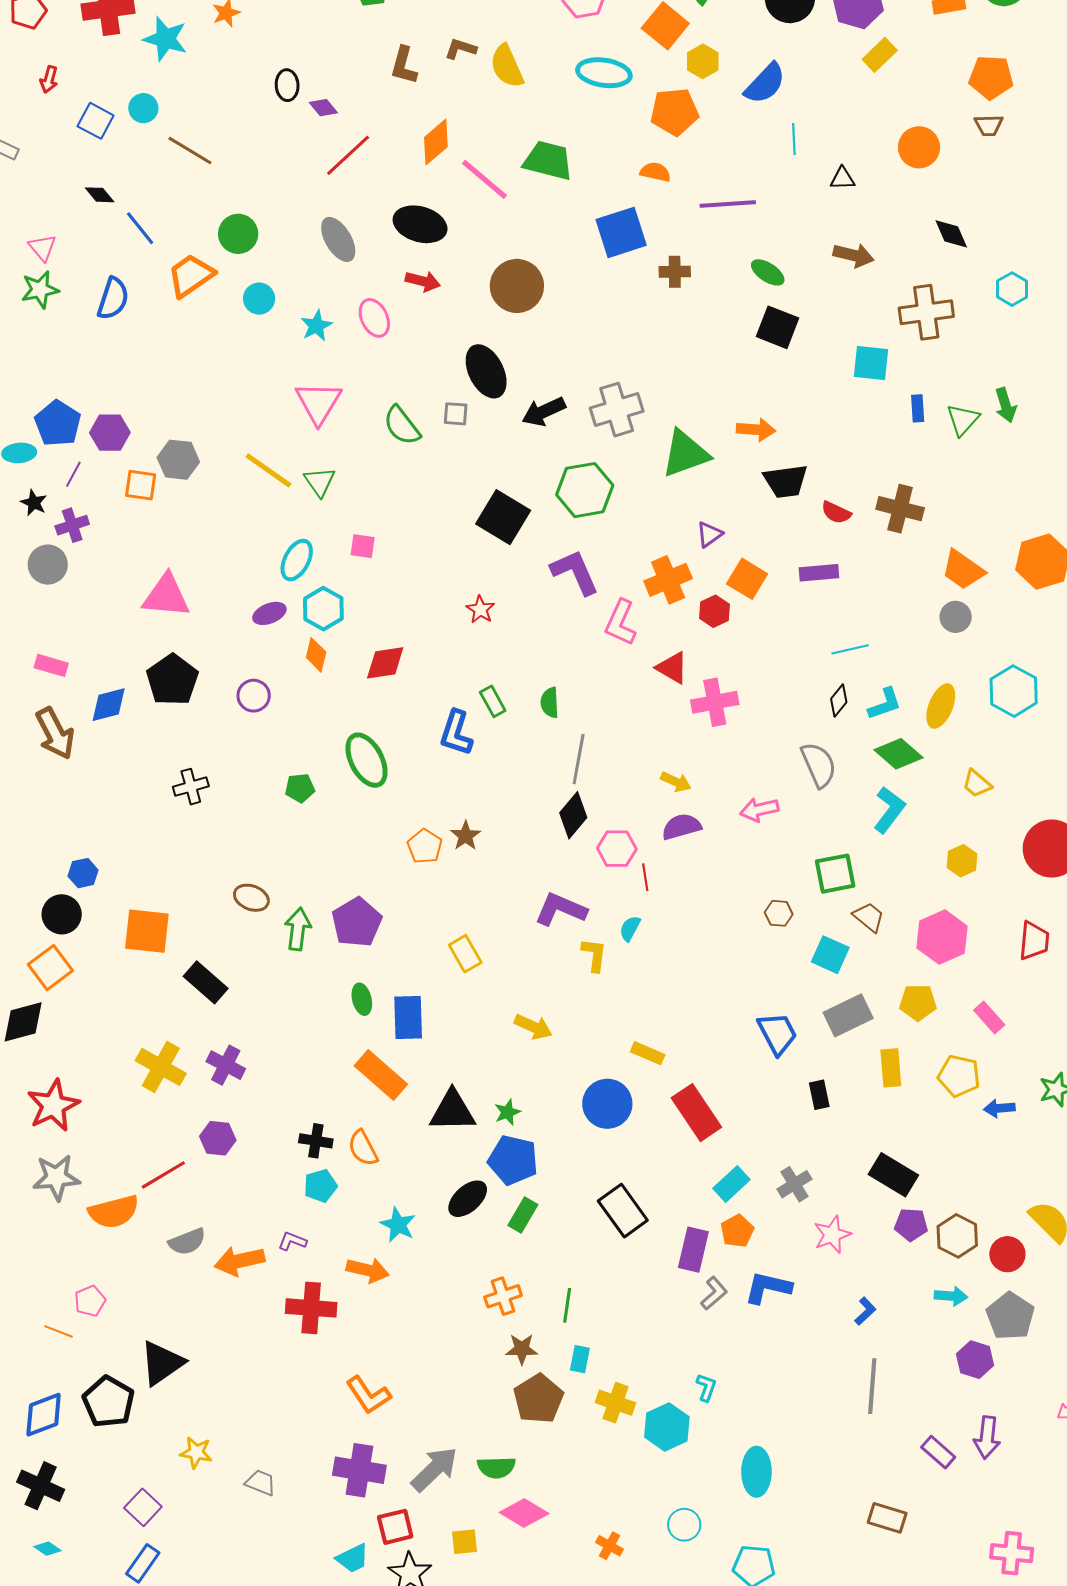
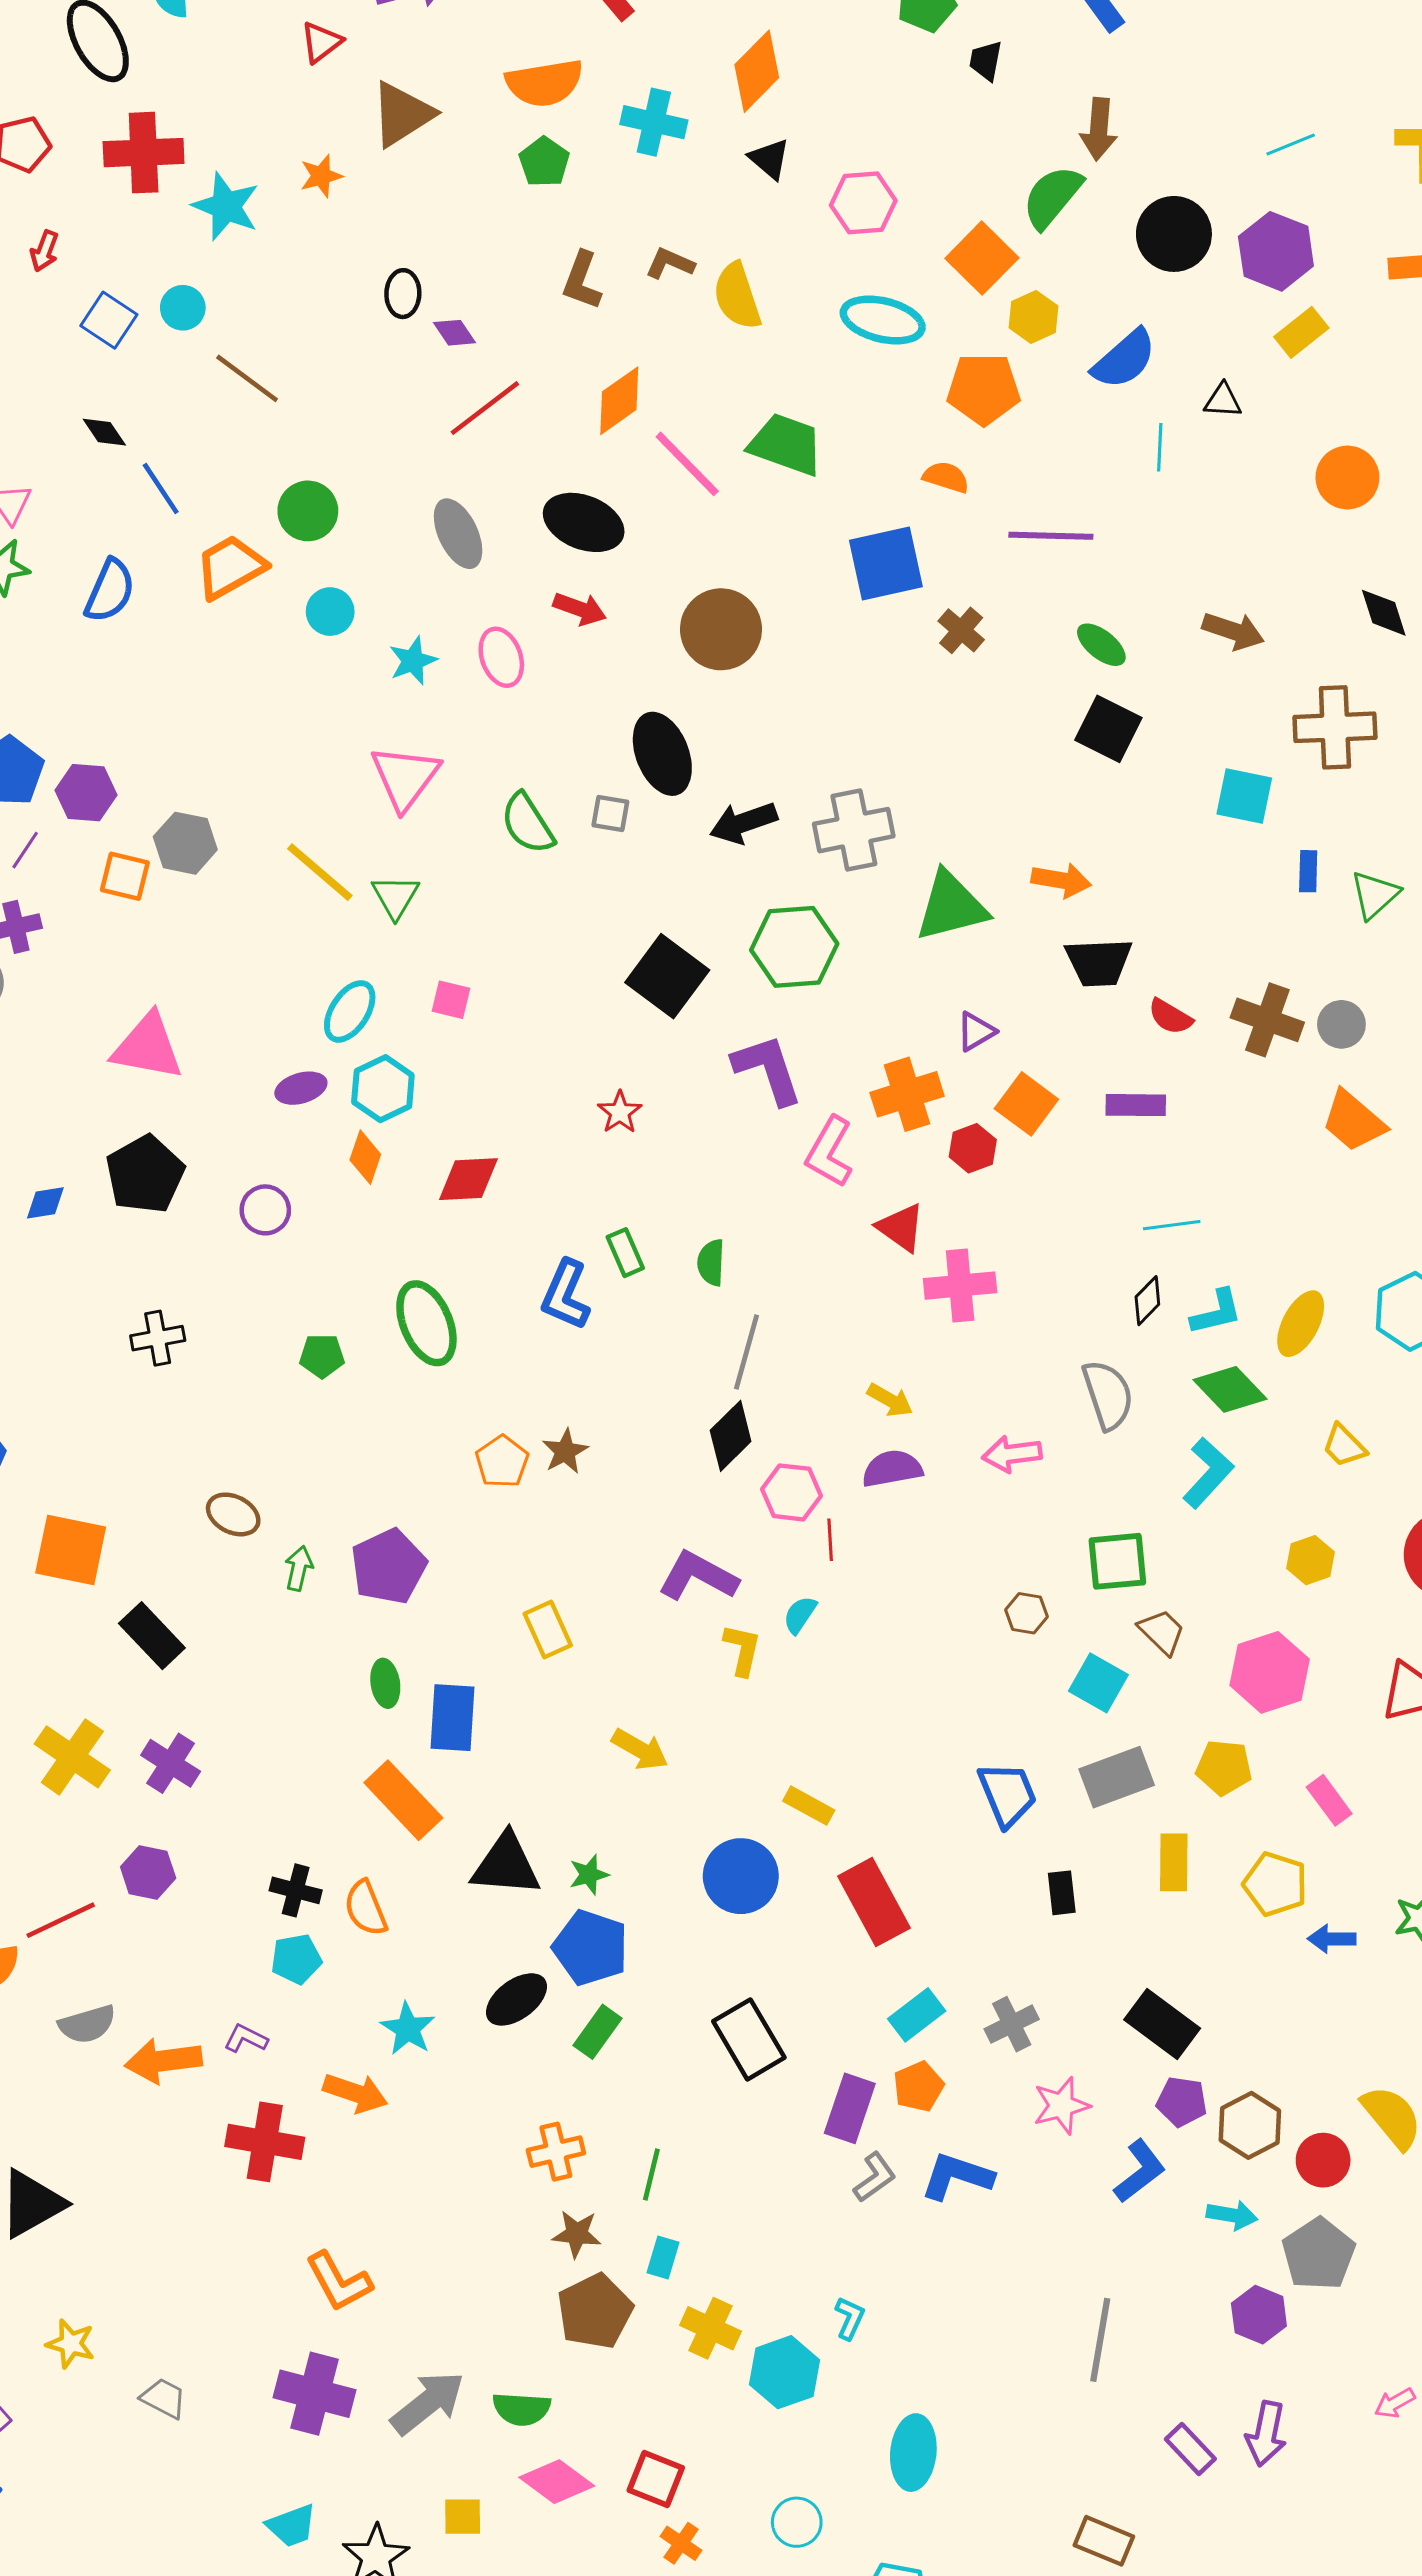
black triangle: (842, 178) -> (1223, 401), moved
brown cross: (675, 272) -> (961, 630), turned 36
gray circle: (956, 617) -> (1341, 1024), moved
blue diamond: (109, 705) -> (45, 1203), size x0.7
green arrow: (298, 929) -> (299, 1568), size x0.7
blue L-shape: (865, 1311) -> (1140, 2171), moved, size x1.5
red square: (395, 1527) -> (656, 2479), moved, turned 30

